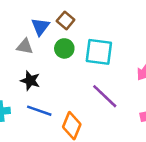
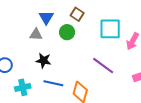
brown square: (66, 20) -> (77, 14), moved
cyan square: (99, 52) -> (110, 29), moved

